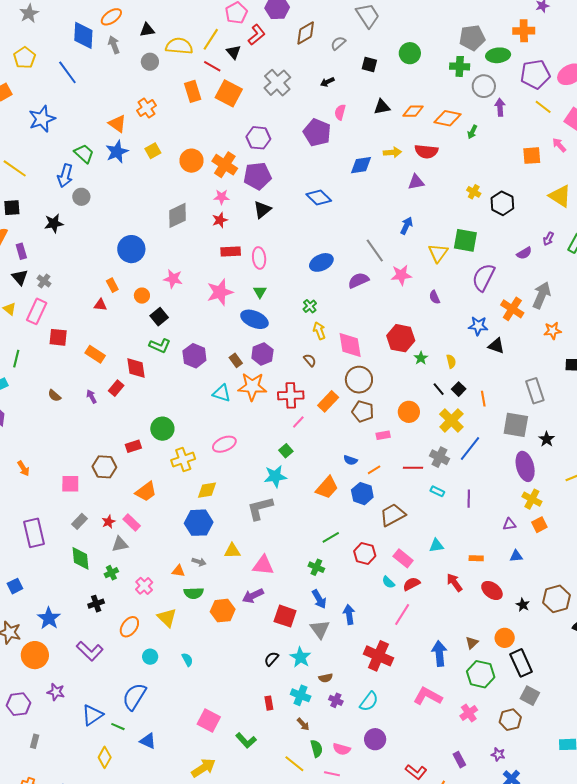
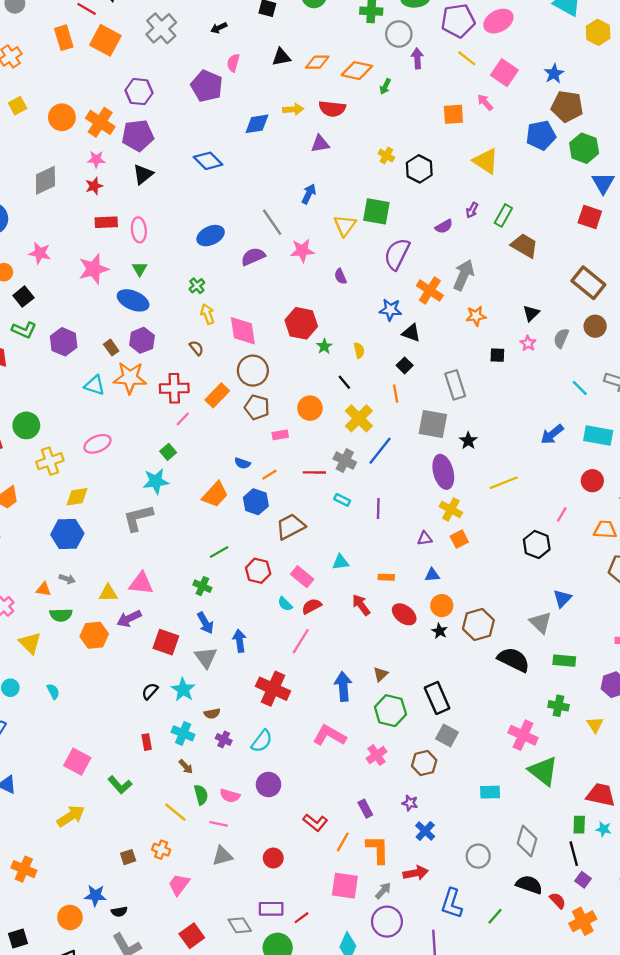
black square: (459, 389) -> (405, 365), moved
yellow triangle: (232, 551) -> (108, 593), moved
orange circle: (505, 638) -> (442, 606), moved

